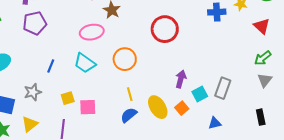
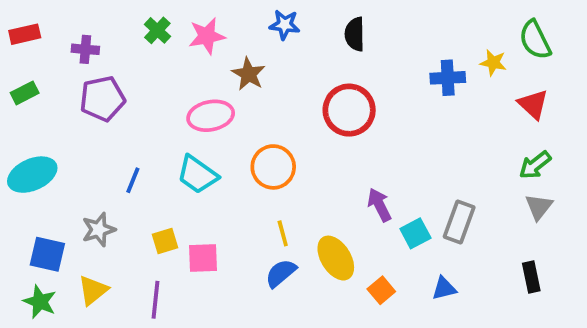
purple arrow: (181, 79) -> (379, 205), turned -42
orange square: (182, 108) -> (381, 290), moved

